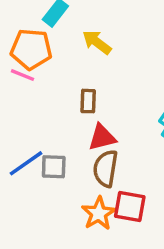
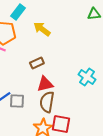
brown rectangle: (88, 101) -> (37, 63), turned 64

